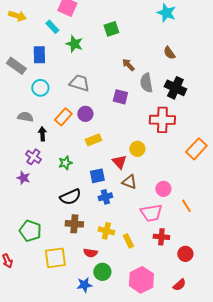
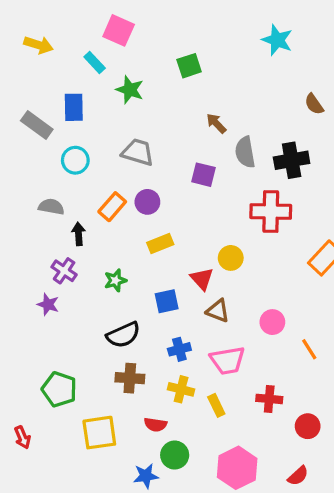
brown semicircle: (169, 53) -> (314, 104), moved
black cross: (175, 88) -> (292, 160), turned -35
blue cross: (105, 197) -> (179, 349), moved
pink trapezoid: (151, 213) -> (228, 360), moved

